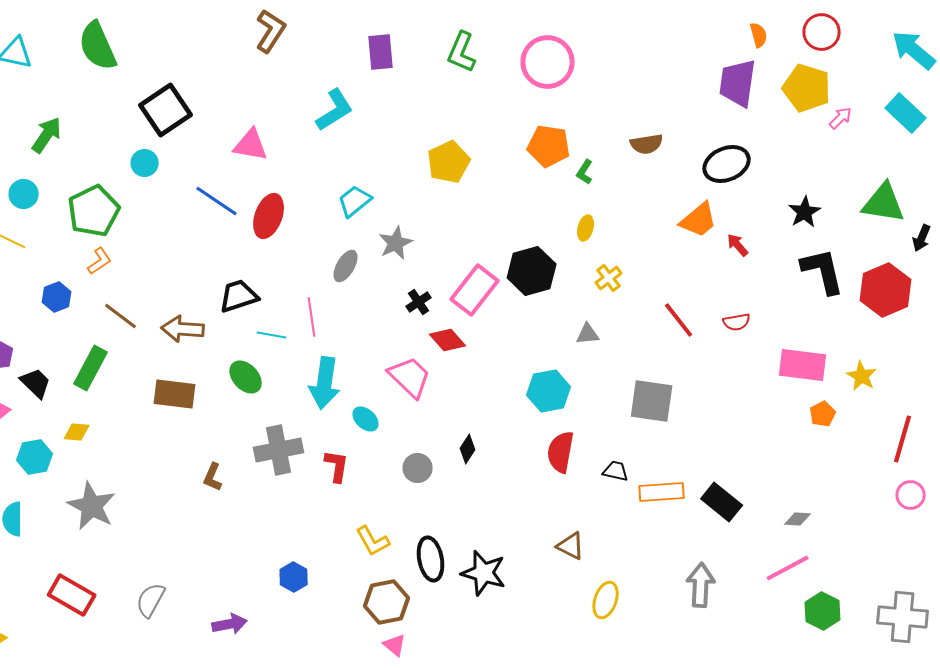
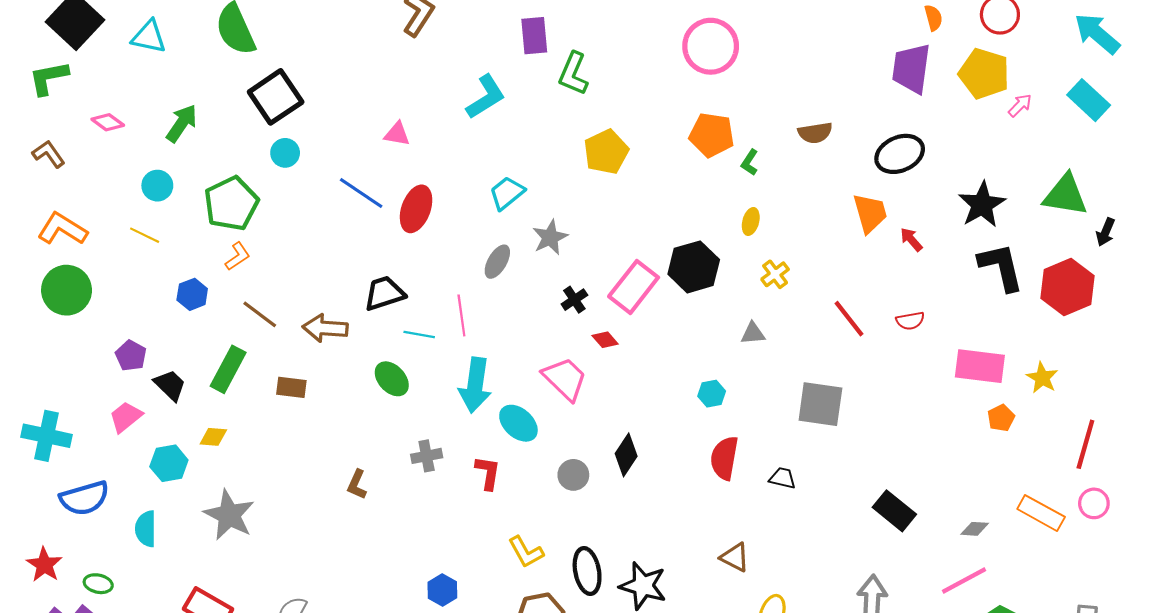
green L-shape: (462, 52) -> (573, 74), moved
black square: (166, 110) -> (276, 97), moved
pink triangle: (251, 145) -> (397, 134), size x0.7
black star: (805, 212) -> (982, 205), size x1.4
orange trapezoid: (699, 220) -> (870, 213), turned -66
red diamond: (448, 340) -> (605, 340), size x0.7
cyan hexagon: (549, 391) -> (712, 394), size x0.6
brown rectangle: (175, 394) -> (291, 387), moved, size x0.7
cyan ellipse: (366, 419) -> (518, 423), size x1.4
black diamond: (468, 449) -> (626, 455), size x1.4
gray cross: (279, 450) -> (427, 456), size x0.6
orange rectangle: (662, 492) -> (1041, 513), moved, turned 33

